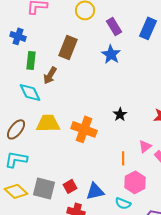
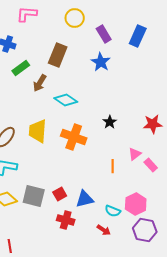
green rectangle: (31, 60) -> (21, 68), turned 48
cyan diamond: (30, 92) -> (66, 100), moved, turned -30
yellow trapezoid: (48, 123) -> (38, 131), turned -85
pink hexagon: (135, 182) -> (136, 204), moved

